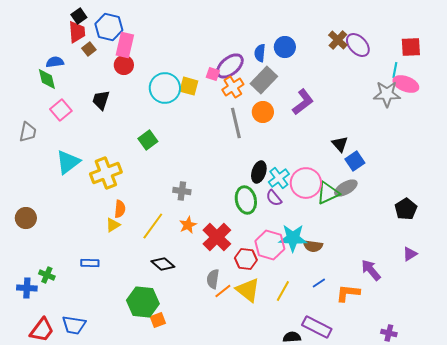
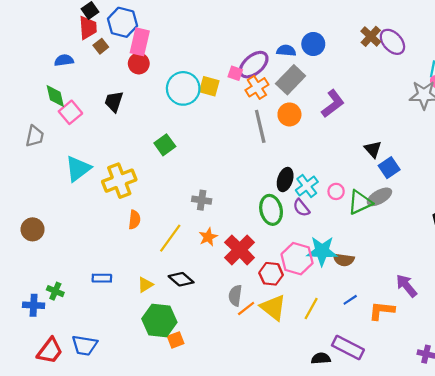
blue semicircle: (260, 53) -> (286, 51), turned 90
green diamond: (47, 79) -> (55, 96), moved
pink circle: (306, 183) -> (336, 191), size x0.5
yellow triangle: (113, 225) -> (145, 285), moved

